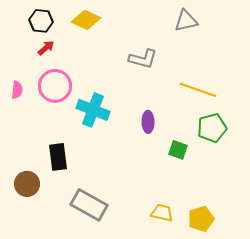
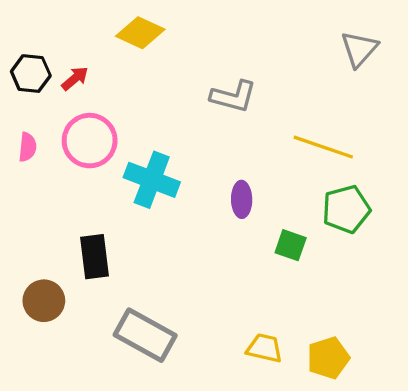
black hexagon: (41, 21) -> (31, 74), moved
gray triangle: (186, 21) -> (359, 49), moved, turned -35

